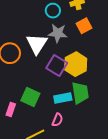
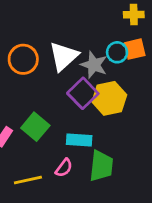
cyan circle: (53, 11) -> (117, 52), moved
gray star: (58, 33) -> (94, 65), moved
green trapezoid: (80, 93) -> (101, 166), moved

